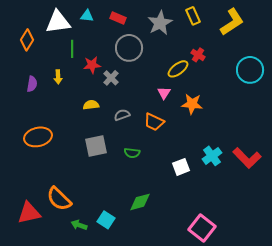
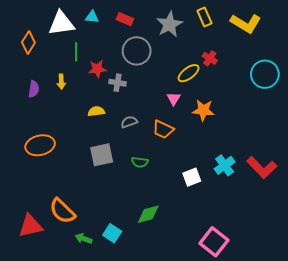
yellow L-shape: (232, 22) -> (246, 23), turned 64
gray cross: (111, 78) -> (117, 83), turned -35

